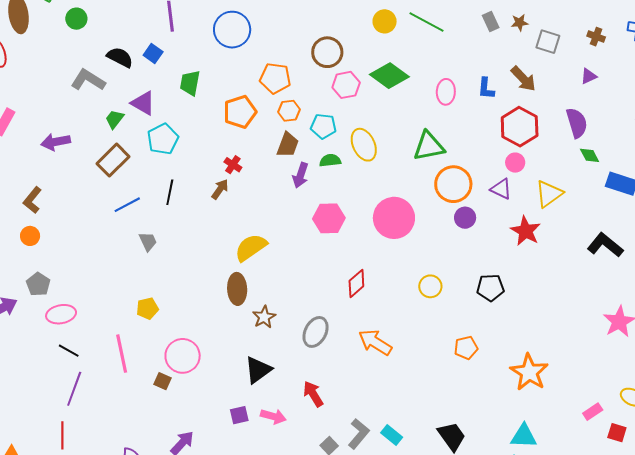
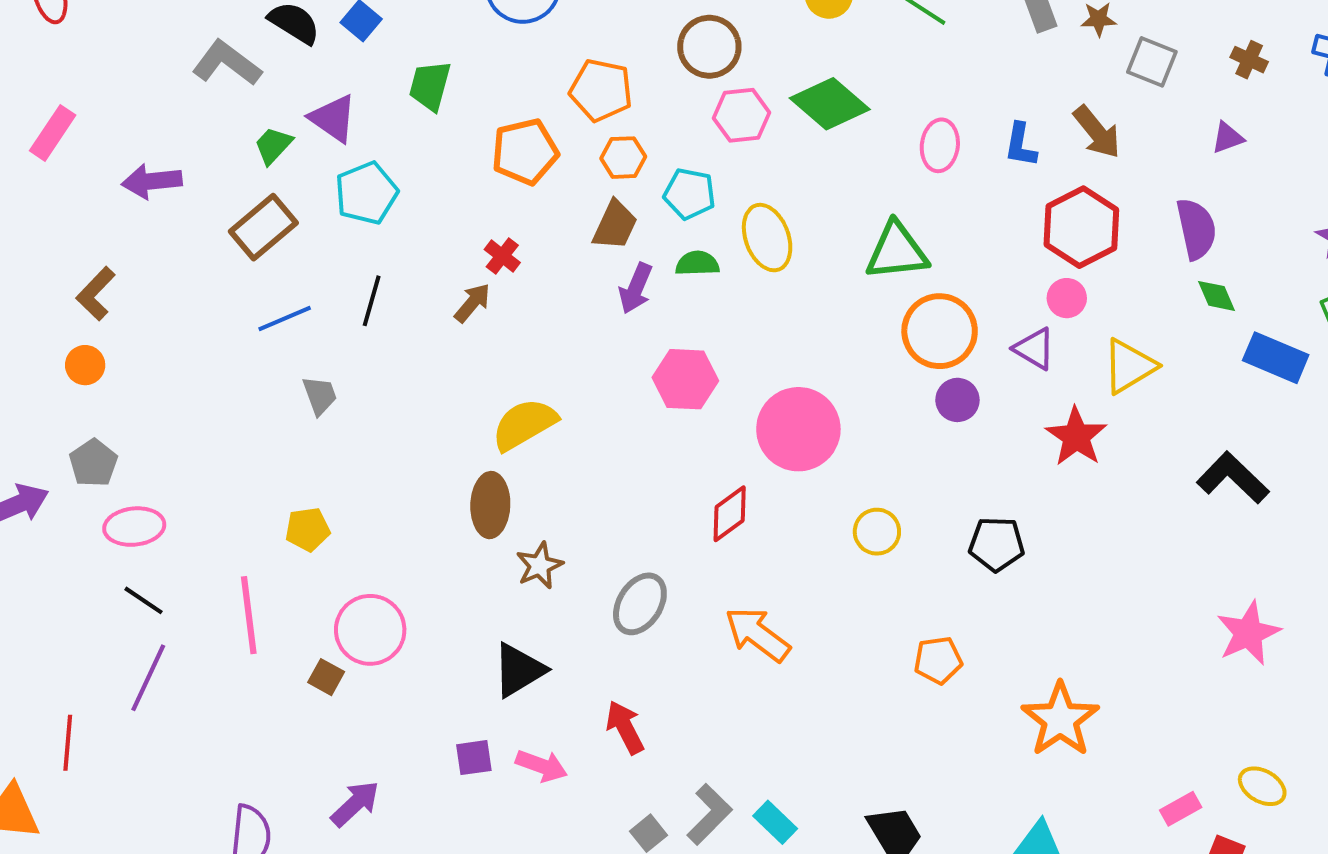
pink circle: (394, 218) -> (798, 429), moved
red line: (62, 435) -> (68, 743), moved

